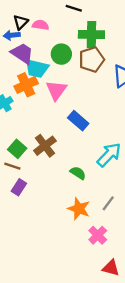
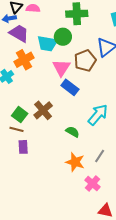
green circle: (61, 54) -> (63, 37), moved
brown pentagon: (92, 60) -> (85, 61), moved
cyan trapezoid: (37, 68) -> (47, 44), moved
pink triangle: (56, 90) -> (61, 68), moved
purple rectangle: (19, 187) -> (23, 147), turned -32

